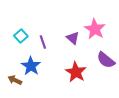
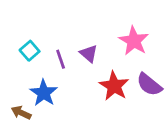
purple triangle: (73, 38) -> (89, 54), moved
red star: (76, 72) -> (114, 86), moved

